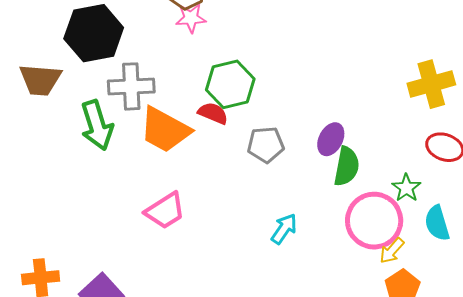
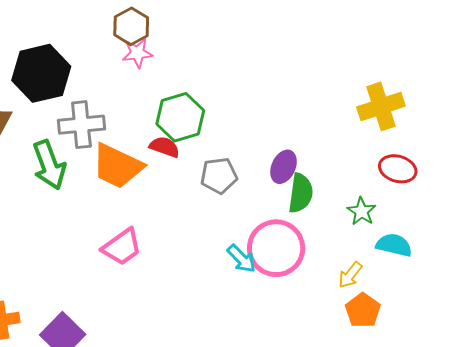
pink circle: (374, 221) -> (276, 248), moved
cyan semicircle: (437, 223) -> (394, 245), turned 123
cyan arrow: (284, 229) -> (241, 259), turned 104

